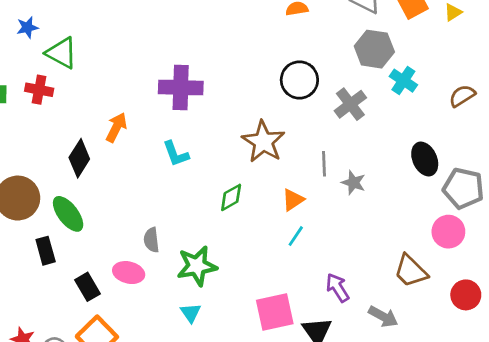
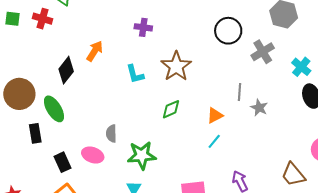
cyan cross: (403, 81) -> (301, 67), moved
purple cross: (181, 87) -> (143, 27), size x0.6
brown star: (263, 142) -> (176, 66), moved

